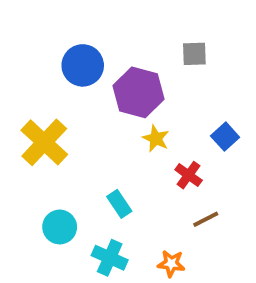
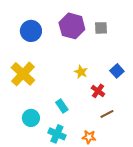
blue circle: (83, 65) -> (31, 31), moved
purple hexagon: (139, 92) -> (72, 26), moved

